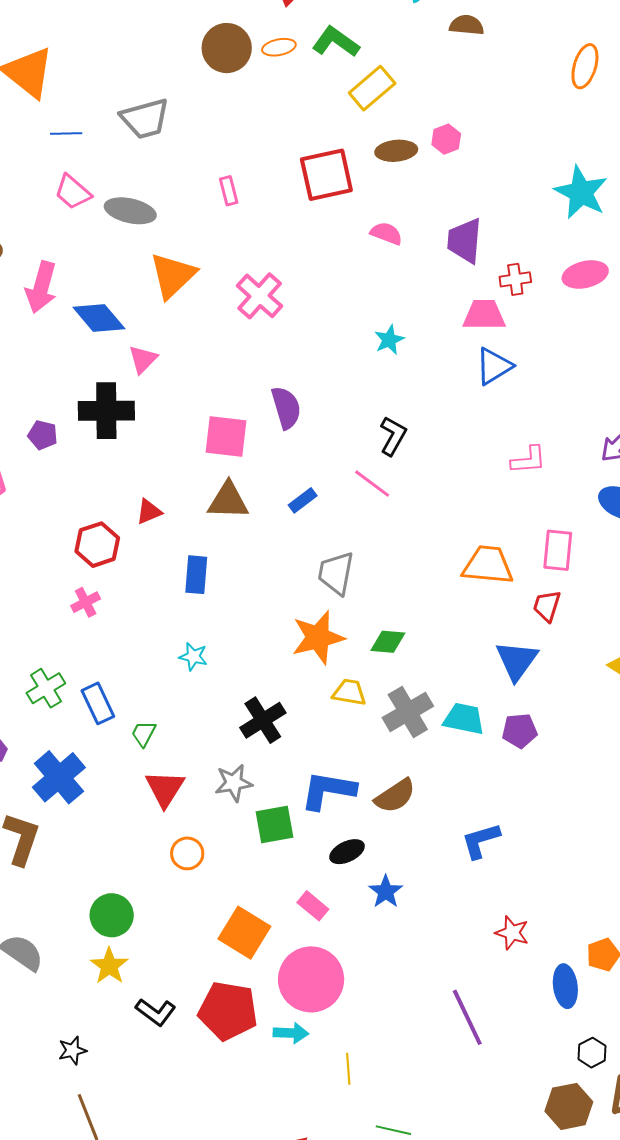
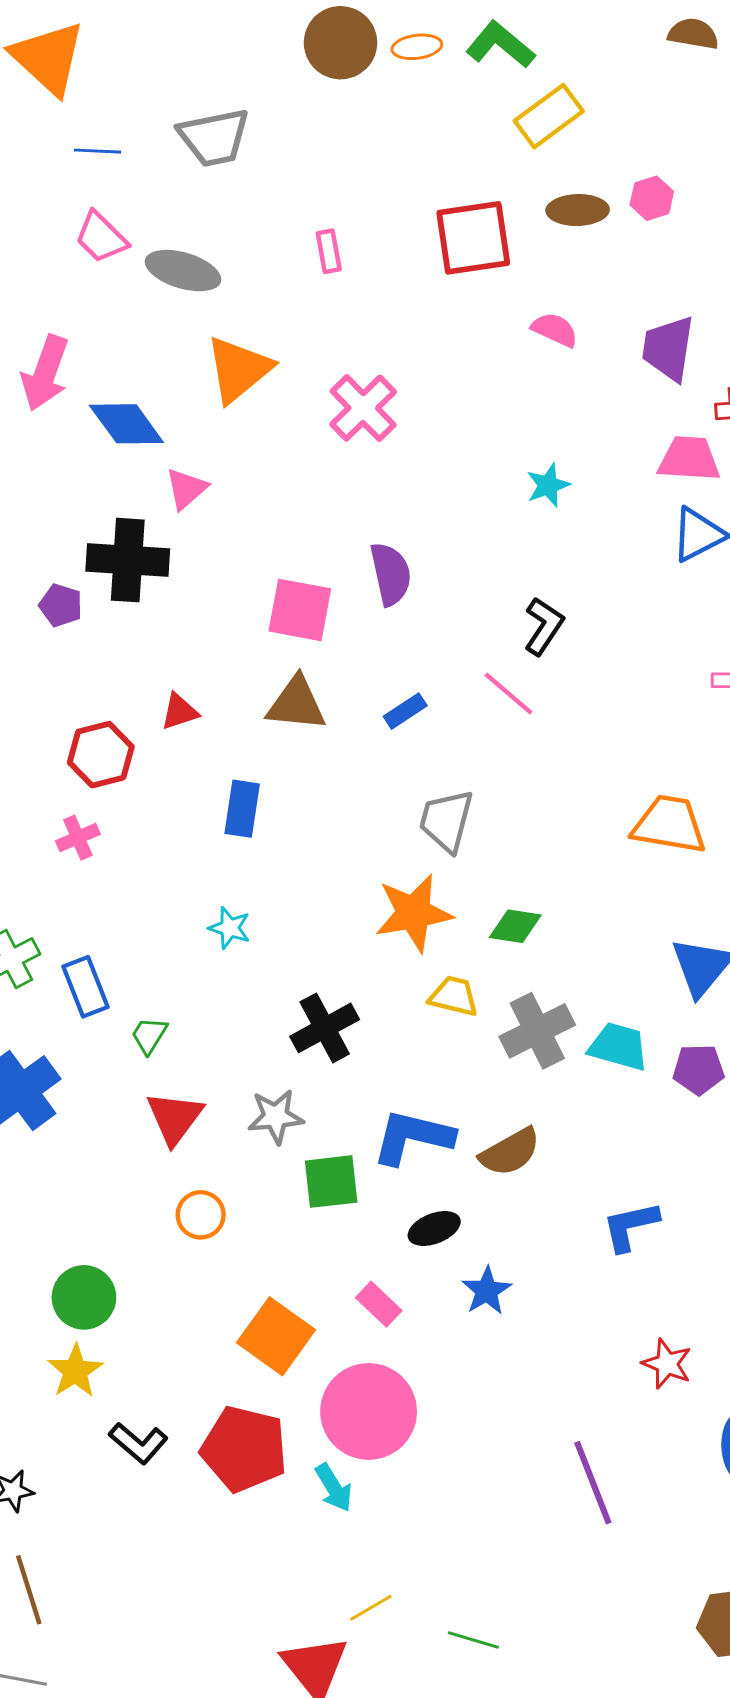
purple pentagon: (43, 435) -> (61, 605), moved
cyan arrow: (291, 1033) -> (334, 1488), turned 52
yellow line: (348, 1069) -> (371, 1608), moved, turned 60

